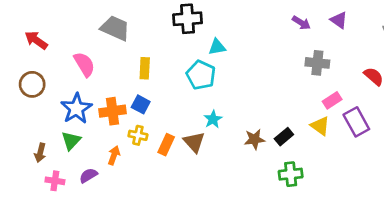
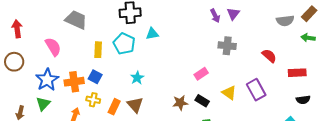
purple triangle: (339, 20) -> (233, 14), moved, turned 32
purple arrow: (301, 23) -> (215, 16), turned 32
red arrow: (36, 40) -> (17, 29), turned 48
cyan pentagon: (201, 75) -> (124, 44), moved
pink rectangle: (332, 100) -> (201, 74), moved
cyan star: (213, 119) -> (137, 78), moved
black rectangle: (284, 137) -> (202, 101), turned 72

